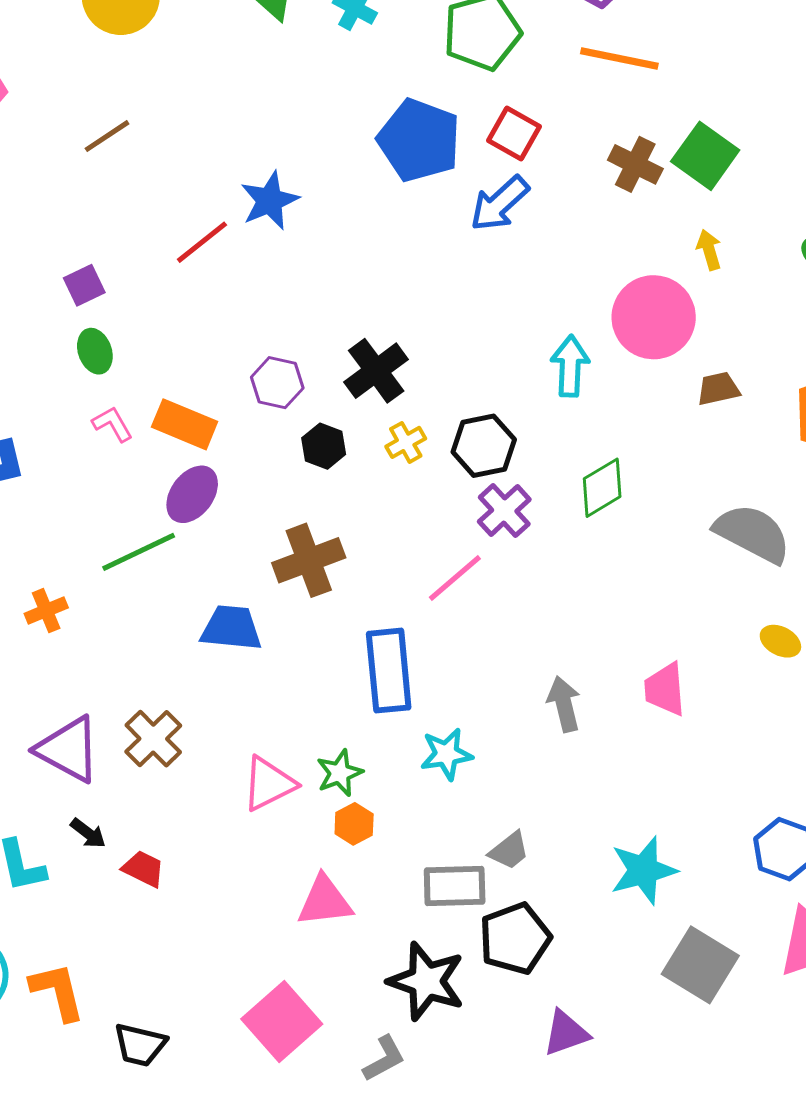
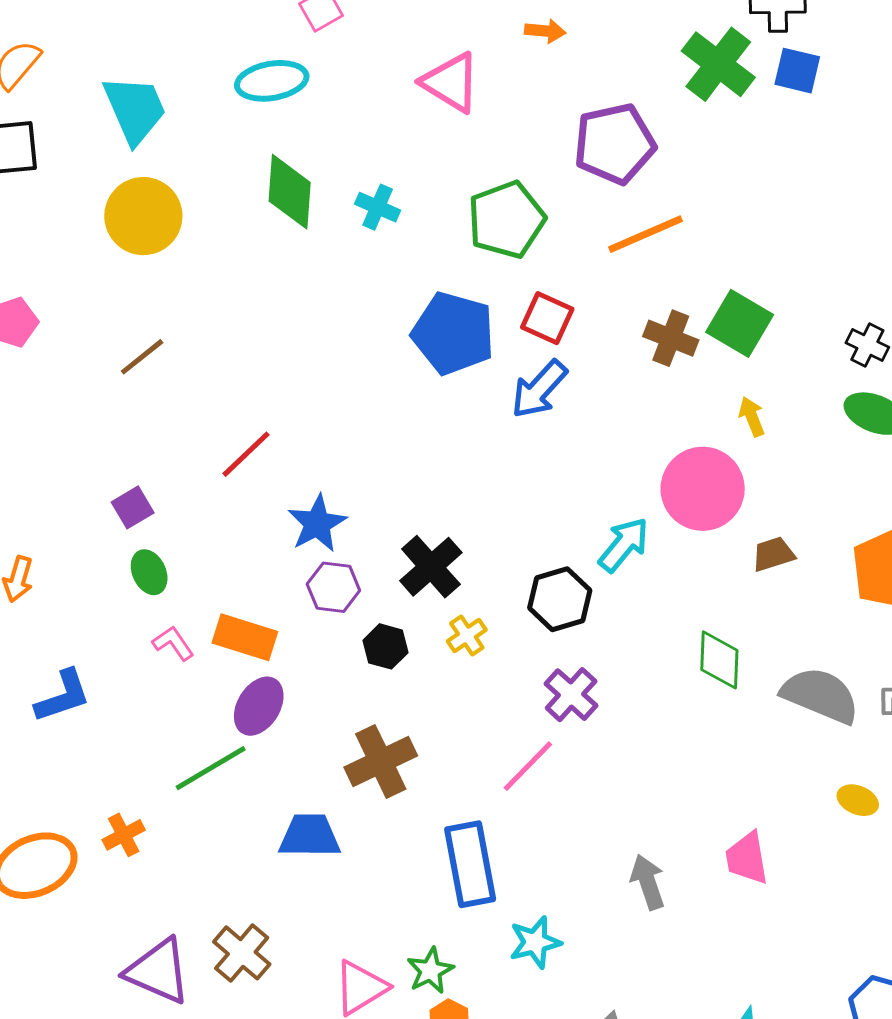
orange line: (619, 59) -> (645, 234), turned -30
blue star: (270, 201) -> (317, 524), moved
cyan arrow: (570, 366) -> (624, 545), turned 42
black hexagon: (484, 446) -> (560, 599), moved
green diamond: (602, 488) -> (719, 660), moved, turned -52

